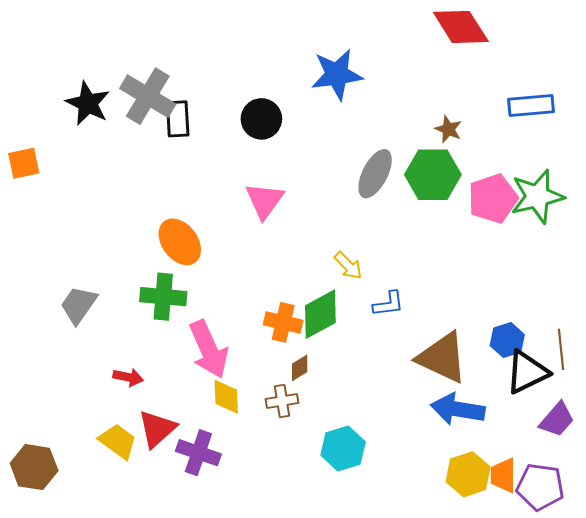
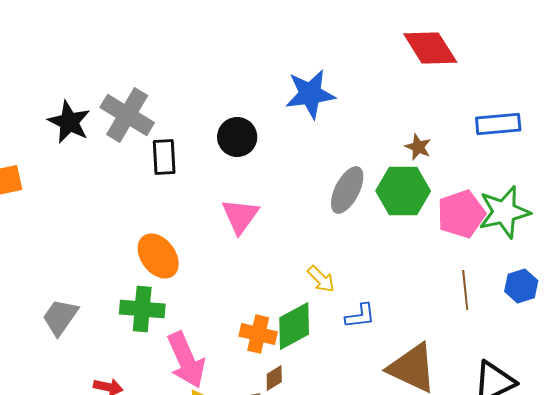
black rectangle: (178, 119) -> (164, 157), moved
blue hexagon: (507, 340) -> (521, 286), moved
brown line: (561, 349) -> (465, 290), moved

